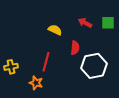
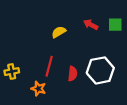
yellow semicircle: (55, 30) -> (59, 32), turned -56
red semicircle: (75, 48) -> (73, 74), moved

